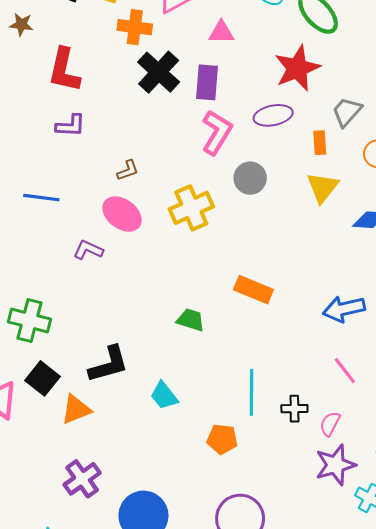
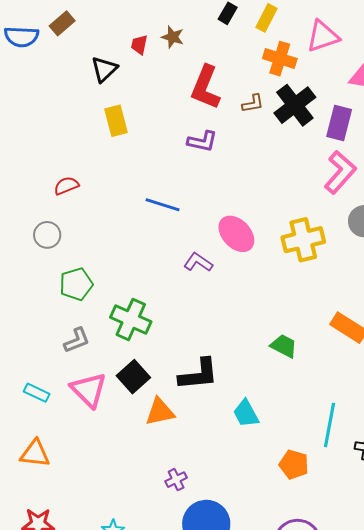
brown L-shape: (128, 170) -> (253, 103), moved
purple cross: (82, 479) -> (176, 480), moved, size x0.6

